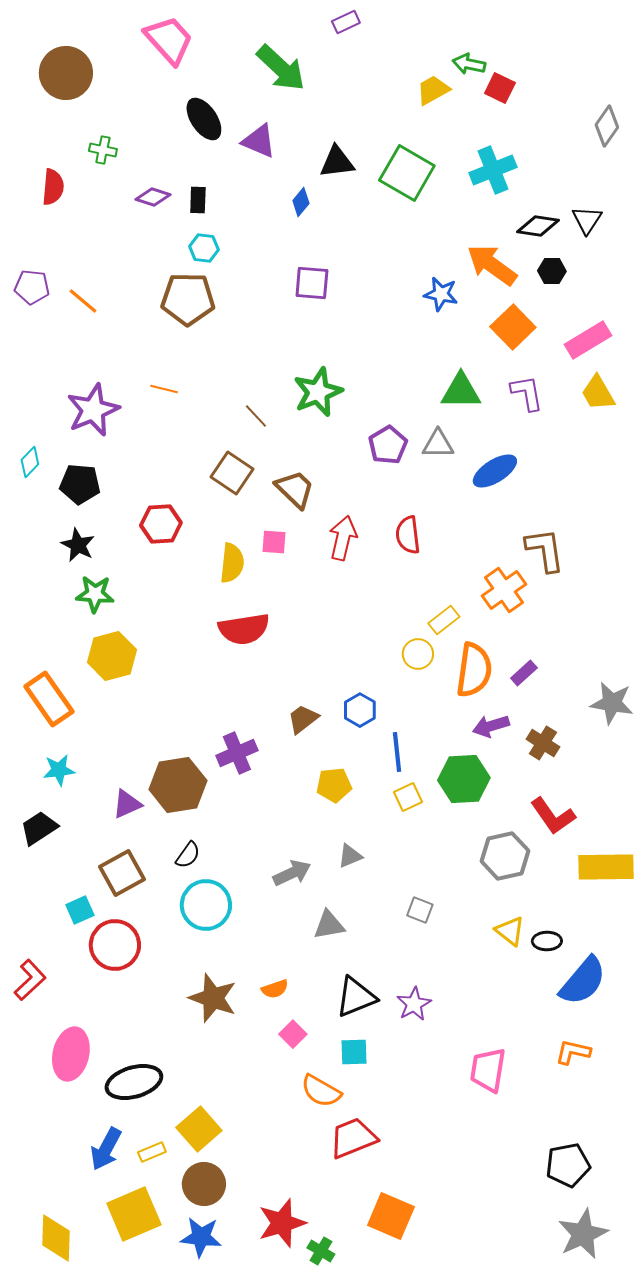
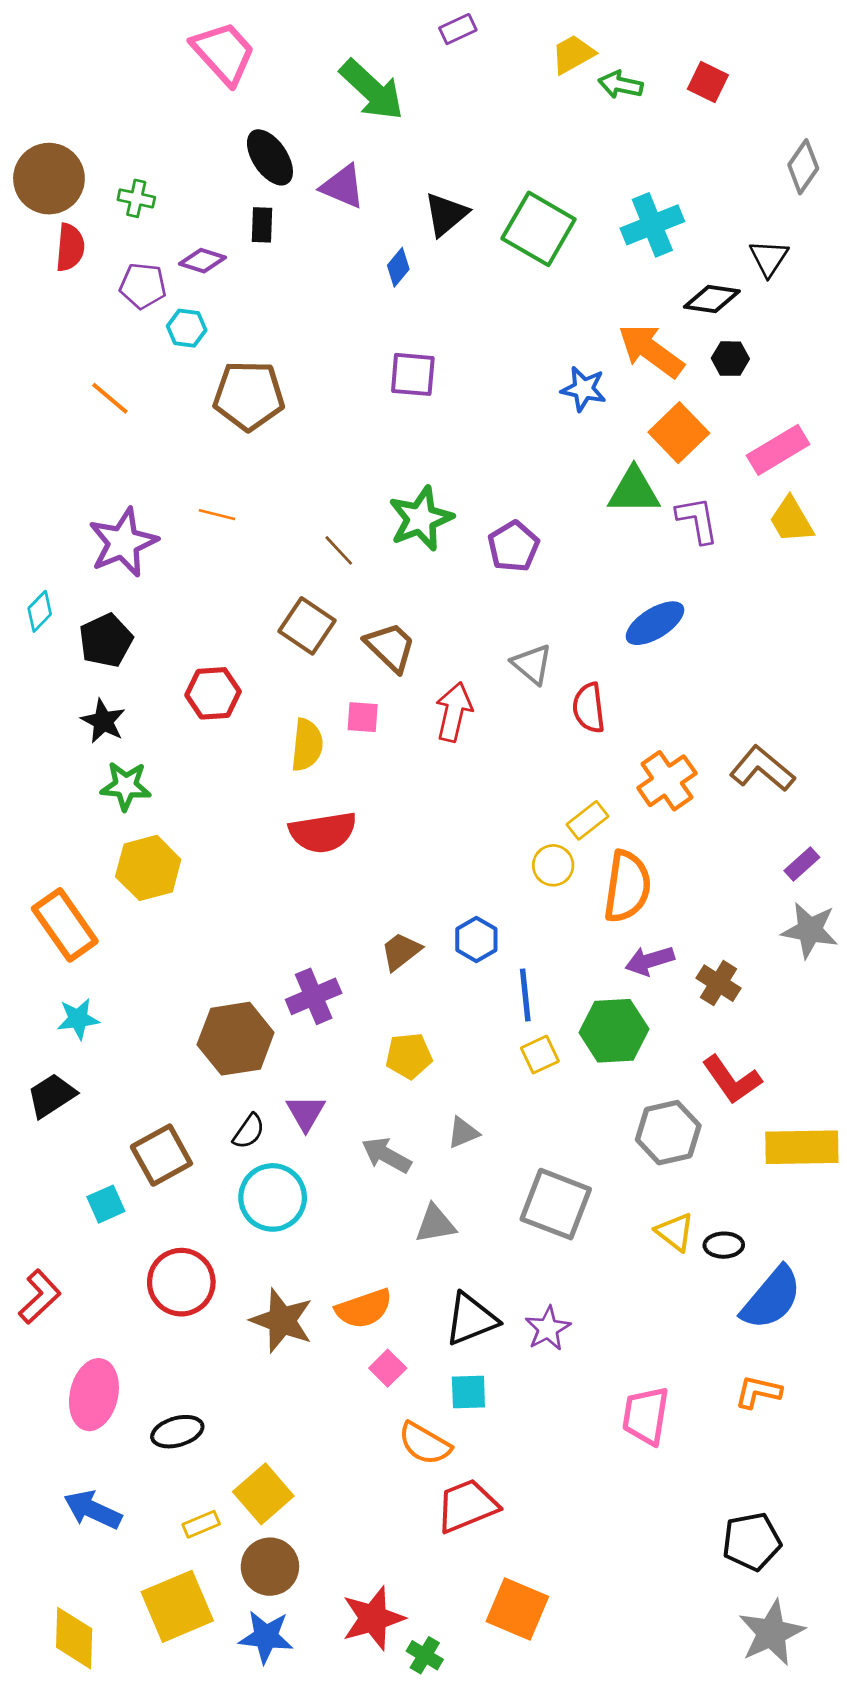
brown circle: (66, 73) -> (49, 179), moved
red square: (500, 88) -> (708, 82), moved
yellow trapezoid: (433, 90) -> (573, 54), moved
black triangle: (337, 162) -> (446, 214), turned -33
black rectangle: (198, 200) -> (262, 225), moved
black triangle: (587, 220) -> (769, 258), moved
cyan hexagon: (204, 248) -> (187, 328), moved
purple pentagon: (32, 287) -> (143, 286), moved
green triangle: (461, 391) -> (634, 491), moved
gray triangle: (438, 444) -> (532, 664), moved, turned 40
purple pentagon: (388, 445) -> (513, 546), moved
black pentagon: (80, 484) -> (106, 640), turned -30
red semicircle: (408, 535) -> (589, 708), moved
brown L-shape: (545, 550) -> (762, 769), moved, turned -42
purple rectangle: (524, 673) -> (802, 864), moved
yellow pentagon: (334, 785) -> (409, 1056), moved
purple triangle: (127, 804) -> (306, 1113), moved, turned -36
gray arrow: (292, 873) -> (386, 1155), turned -126
gray square: (420, 910) -> (556, 1204), size x2.0
red circle: (115, 945) -> (181, 1282), moved
orange semicircle: (275, 989) -> (364, 1309), size x1.6
black ellipse: (134, 1082) -> (177, 1432), size x0.7
blue arrow: (106, 1149) -> (93, 1510), moved, turned 87

